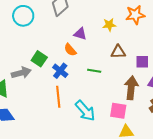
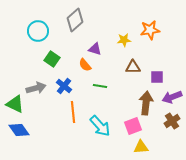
green square: (39, 59) -> (52, 59), moved
blue cross: (60, 71) -> (64, 86), moved
green line: (94, 71) -> (100, 86), moved
pink square: (118, 111) -> (133, 126), turned -30

